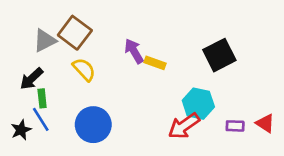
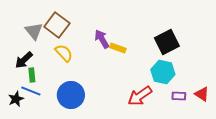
gray triangle: (45, 41) -> (34, 31), turned -42
cyan hexagon: (198, 104) -> (163, 72), moved
blue line: (41, 119) -> (31, 91), turned -36

